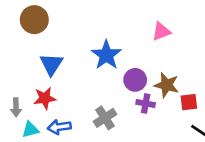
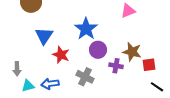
purple circle: (135, 80) -> (98, 50), moved
red star: (45, 98) -> (61, 55), moved, turned 30
gray cross: (105, 118) -> (85, 77), turned -30

